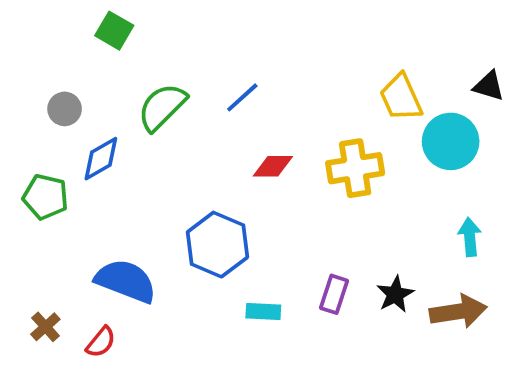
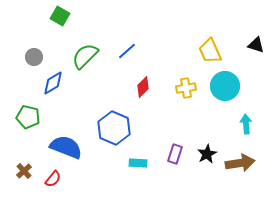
cyan circle: (451, 141) -> (225, 86), moved
red diamond: (273, 166) -> (143, 87), turned -45
yellow cross: (355, 168) -> (186, 88), size x0.7
green pentagon: (45, 197) -> (28, 117), moved

